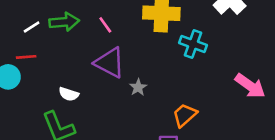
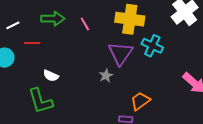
white line: (32, 27) -> (13, 25), moved
red line: (26, 57) -> (32, 43), moved
purple triangle: (110, 63) -> (120, 53), moved, turned 32

